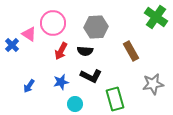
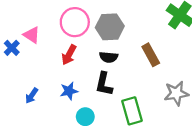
pink circle: (53, 23) -> (75, 22), moved
black semicircle: (85, 51) -> (109, 57), moved
black L-shape: (91, 76) -> (104, 84), turned 75

